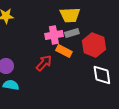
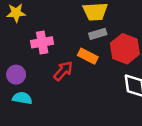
pink cross: (54, 35) -> (42, 42), moved

